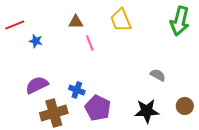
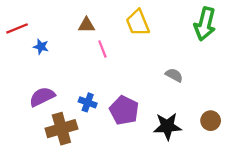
gray semicircle: (158, 75) -> (174, 75), moved
purple pentagon: (98, 108) -> (124, 110), moved

